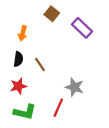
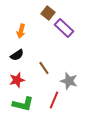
purple rectangle: (82, 28) -> (64, 28), moved
black semicircle: (18, 59) -> (17, 55), turned 48
brown line: (40, 65) -> (44, 68), moved

